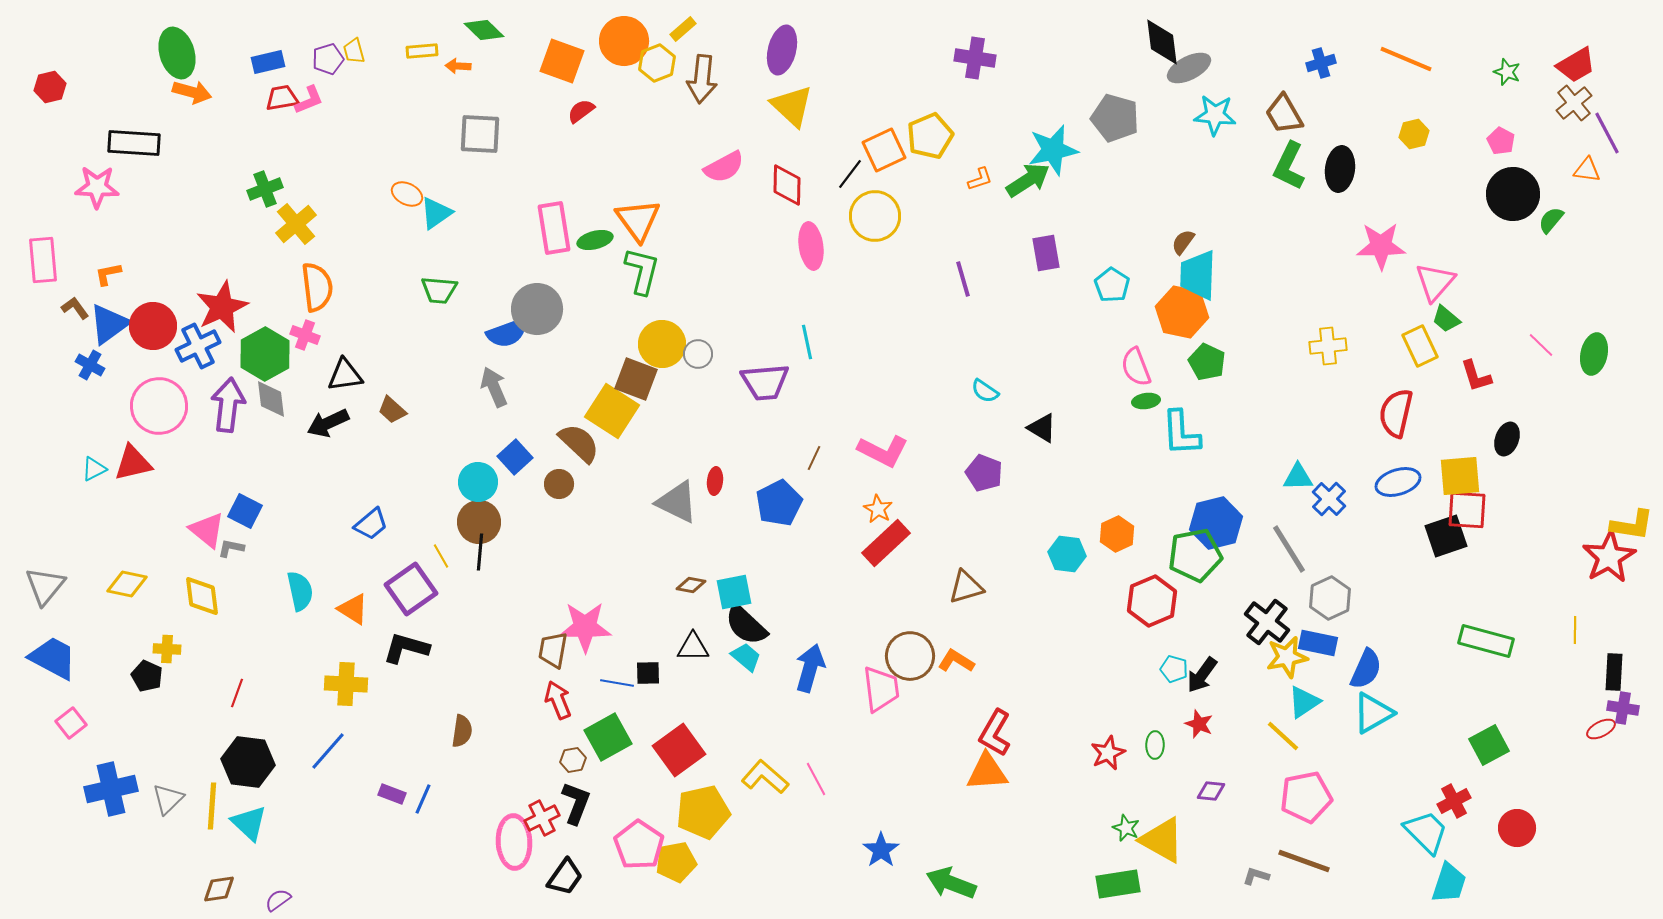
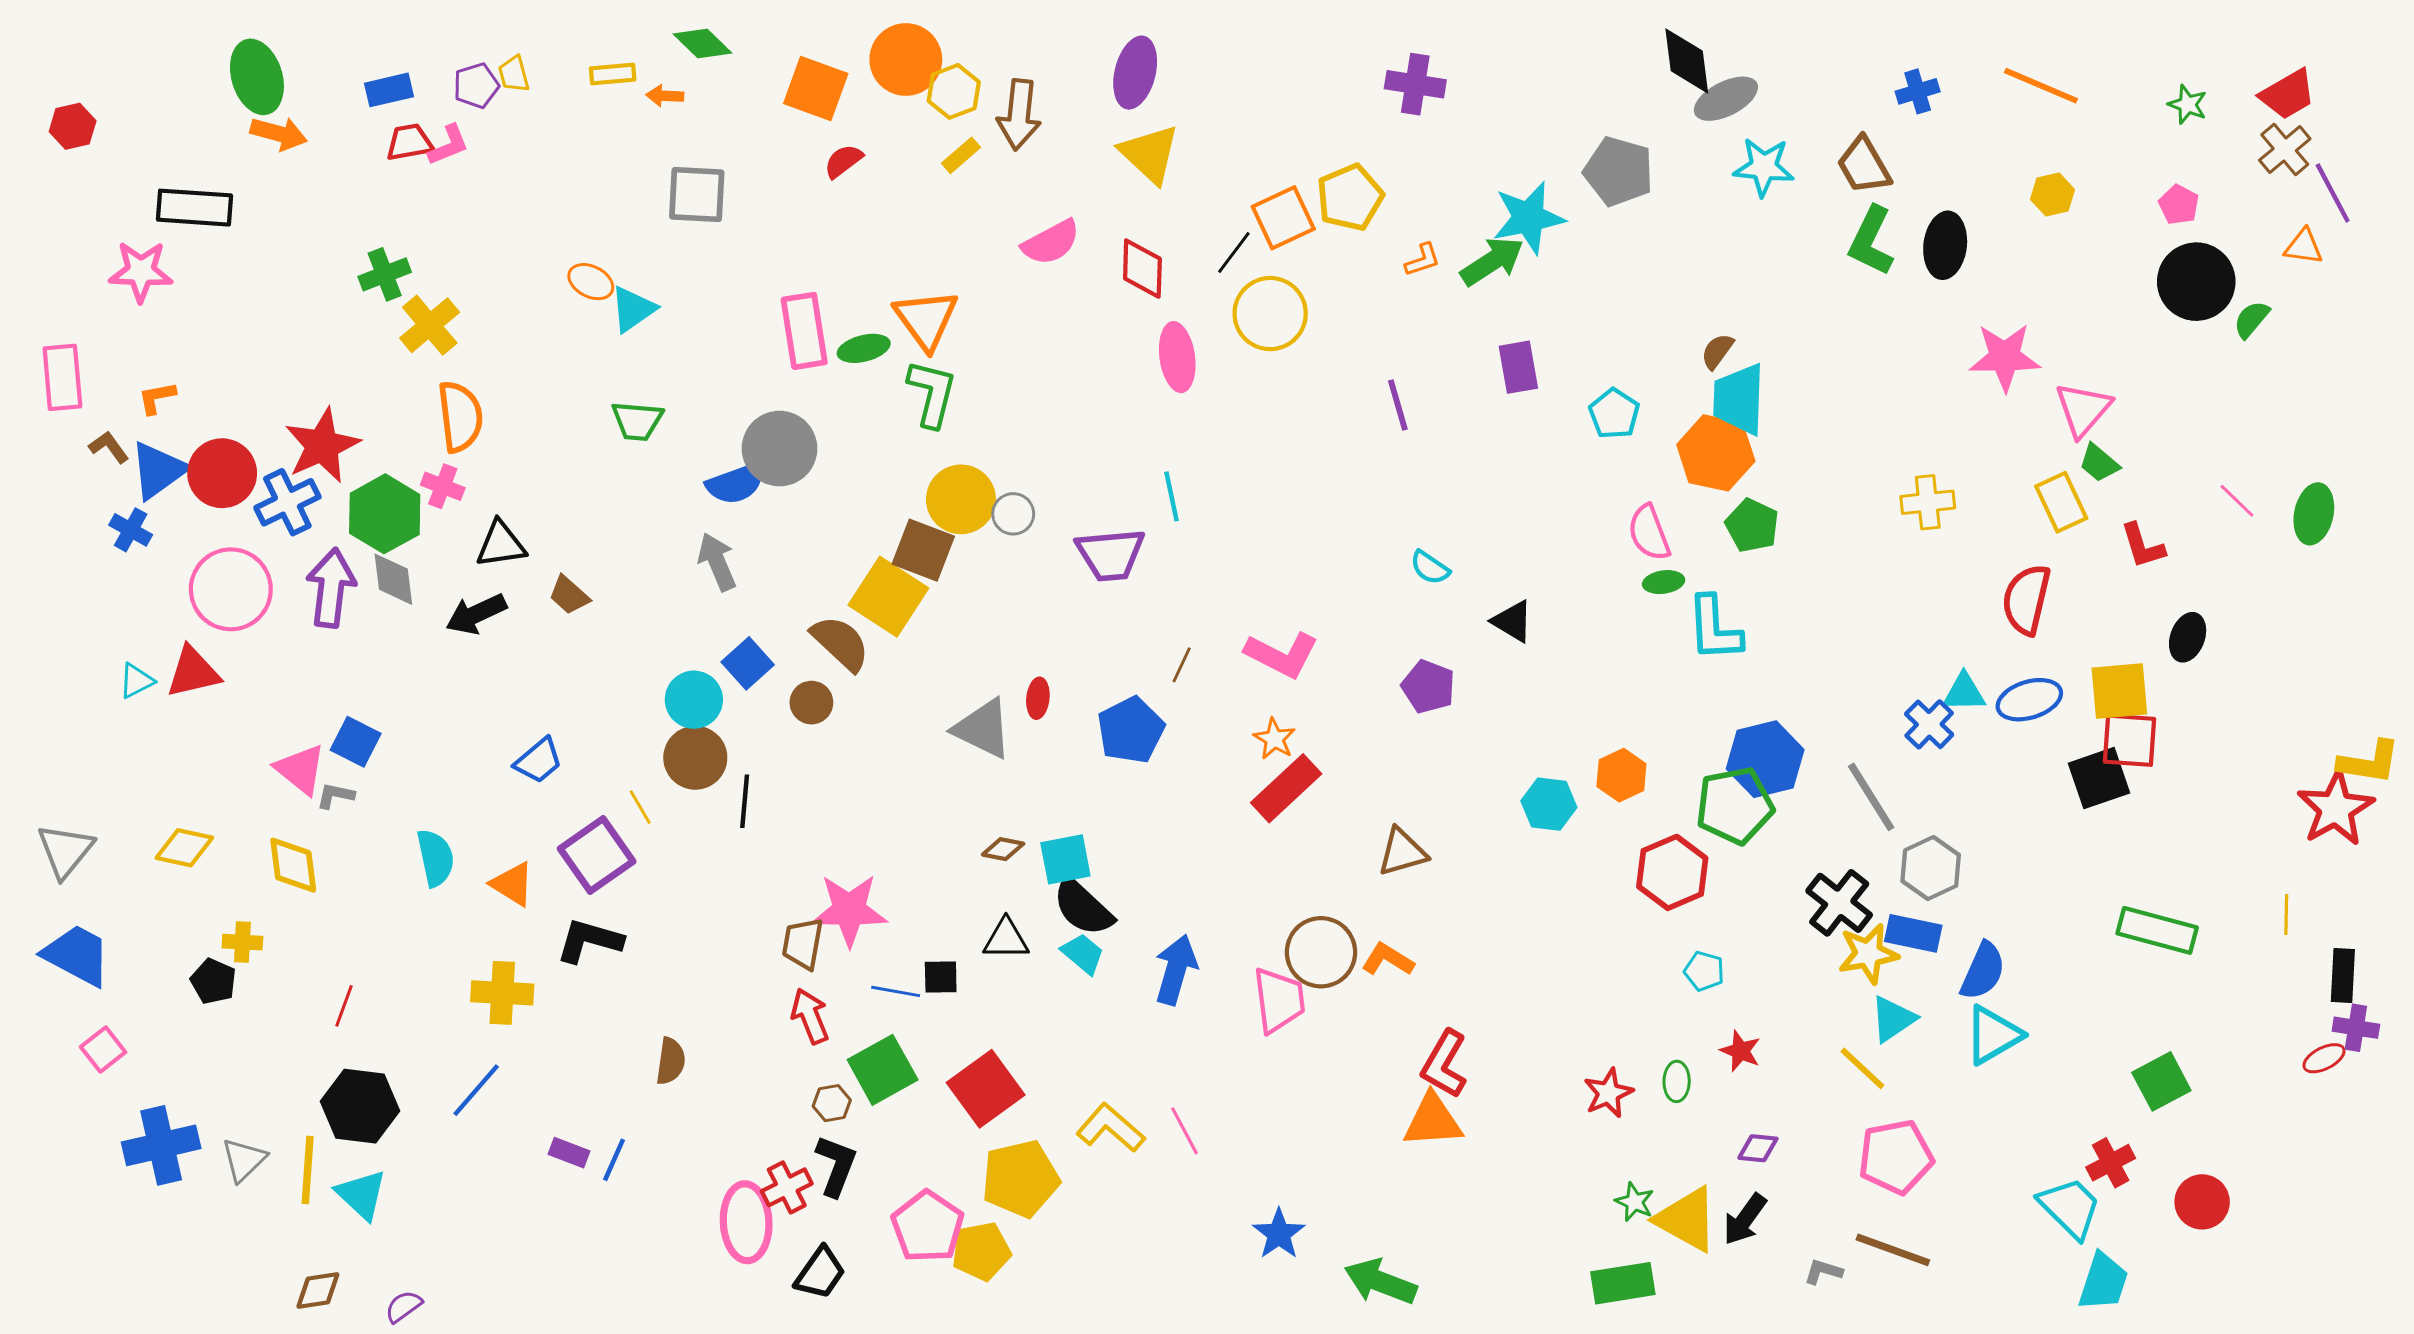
yellow rectangle: (683, 29) -> (961, 155), moved
cyan triangle: (1298, 477) -> (1964, 692), moved
black line: (480, 552) -> (745, 801), moved
black arrow: (1202, 675) -> (1745, 1219), moved

